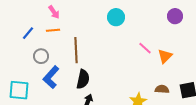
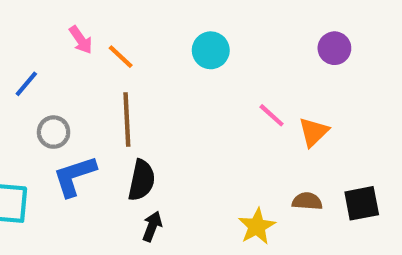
orange line: (53, 30) -> (121, 57), moved, turned 48
blue L-shape: (51, 77) -> (75, 176), turned 30

